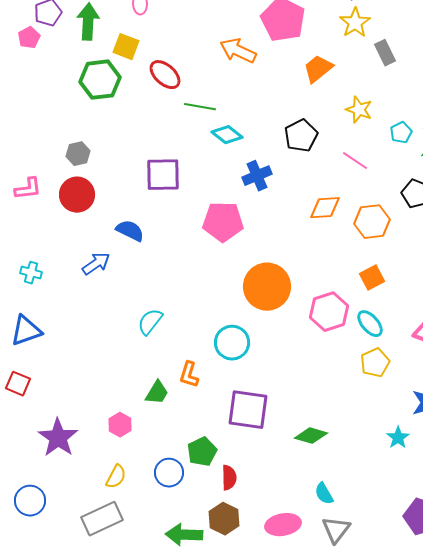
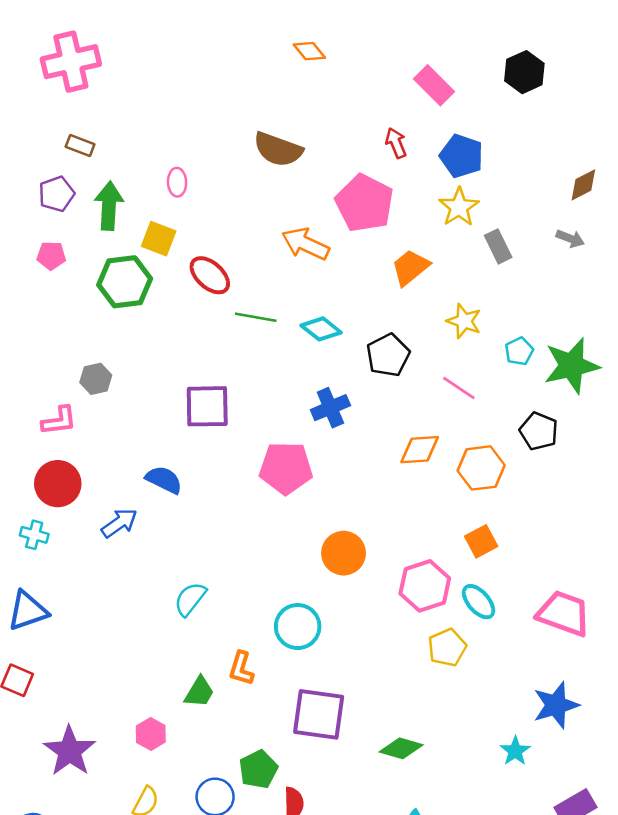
pink pentagon: (29, 38) -> (51, 256), moved, turned 30
cyan diamond: (227, 135) -> (321, 329), moved
pink L-shape: (28, 189) -> (59, 421), moved
red circle: (77, 195) -> (58, 484), moved
orange circle: (267, 287) -> (344, 553), size x0.7
yellow pentagon: (375, 363) -> (447, 647), moved

